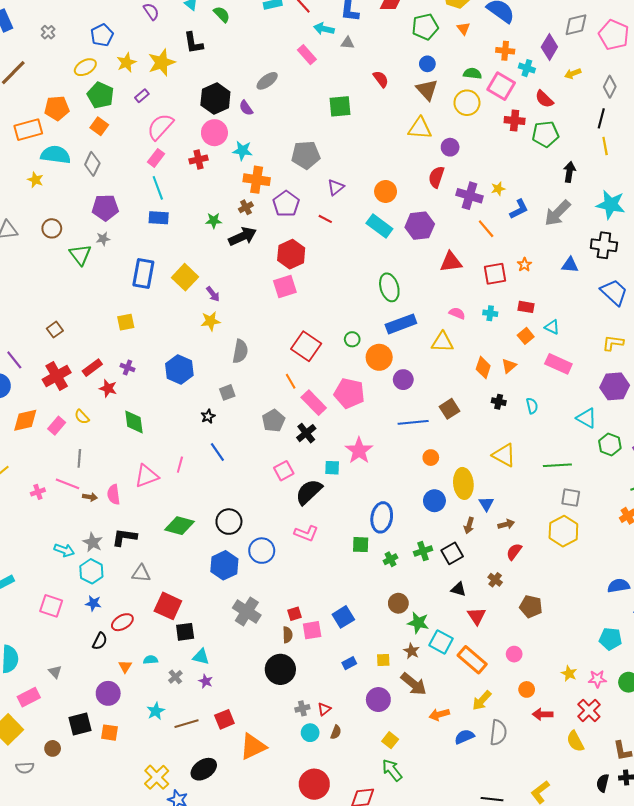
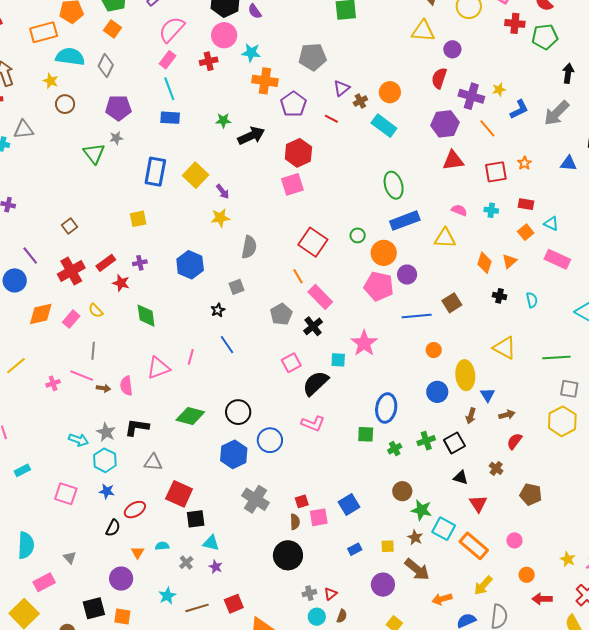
brown cross: (246, 207) -> (360, 101), moved
purple hexagon: (420, 226) -> (445, 124), moved
brown circle: (52, 228) -> (65, 104), moved
purple cross: (127, 368) -> (140, 263), turned -32
pink pentagon: (349, 393) -> (379, 286), moved

